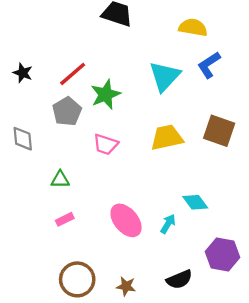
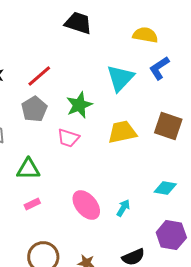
green star: (106, 94) -> (79, 105), moved
green triangle: (60, 180) -> (28, 169), size x1.4
cyan diamond: (195, 202) -> (165, 188), moved, turned -45

